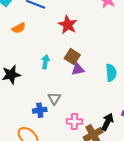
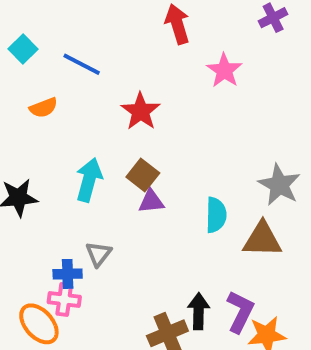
cyan arrow: (45, 62) -> (89, 180), size x1.5
pink cross: (74, 121) -> (64, 300), moved
black arrow: (107, 122) -> (199, 311), turned -30

